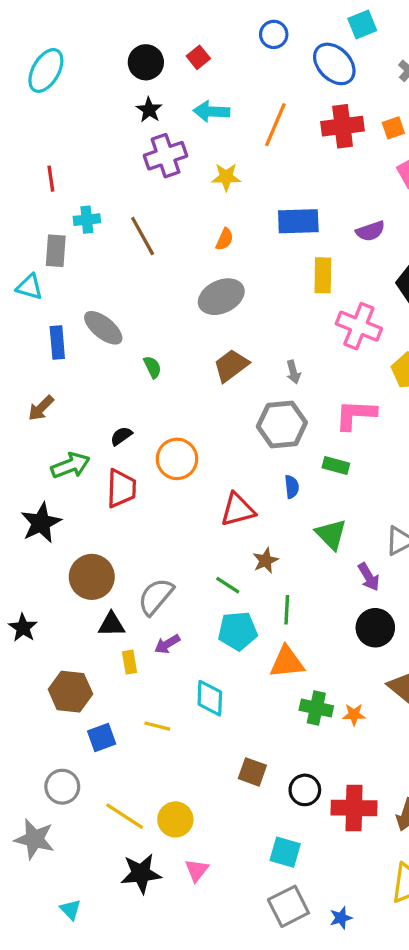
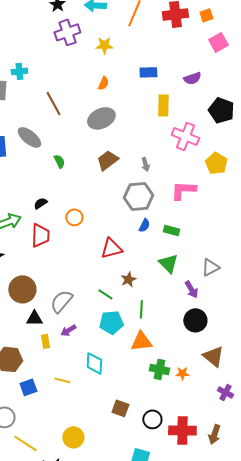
blue rectangle: (298, 221) -> (148, 72), size x0.7
brown line: (143, 236) -> (53, 103), moved
orange circle: (177, 459) -> (74, 217), size x0.7
green rectangle: (336, 465) -> (171, 230), moved
blue semicircle: (292, 487) -> (144, 225), moved, turned 32
yellow line: (125, 816) -> (25, 443), moved

